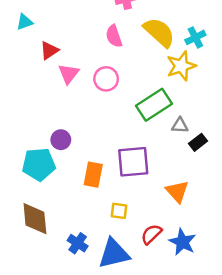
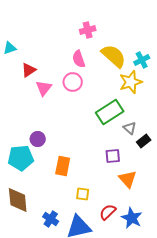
pink circle: (106, 79) -> (73, 82), moved
gray triangle: (180, 125) -> (130, 128), turned 40
purple square: (133, 162) -> (113, 156), moved, size x0.6

